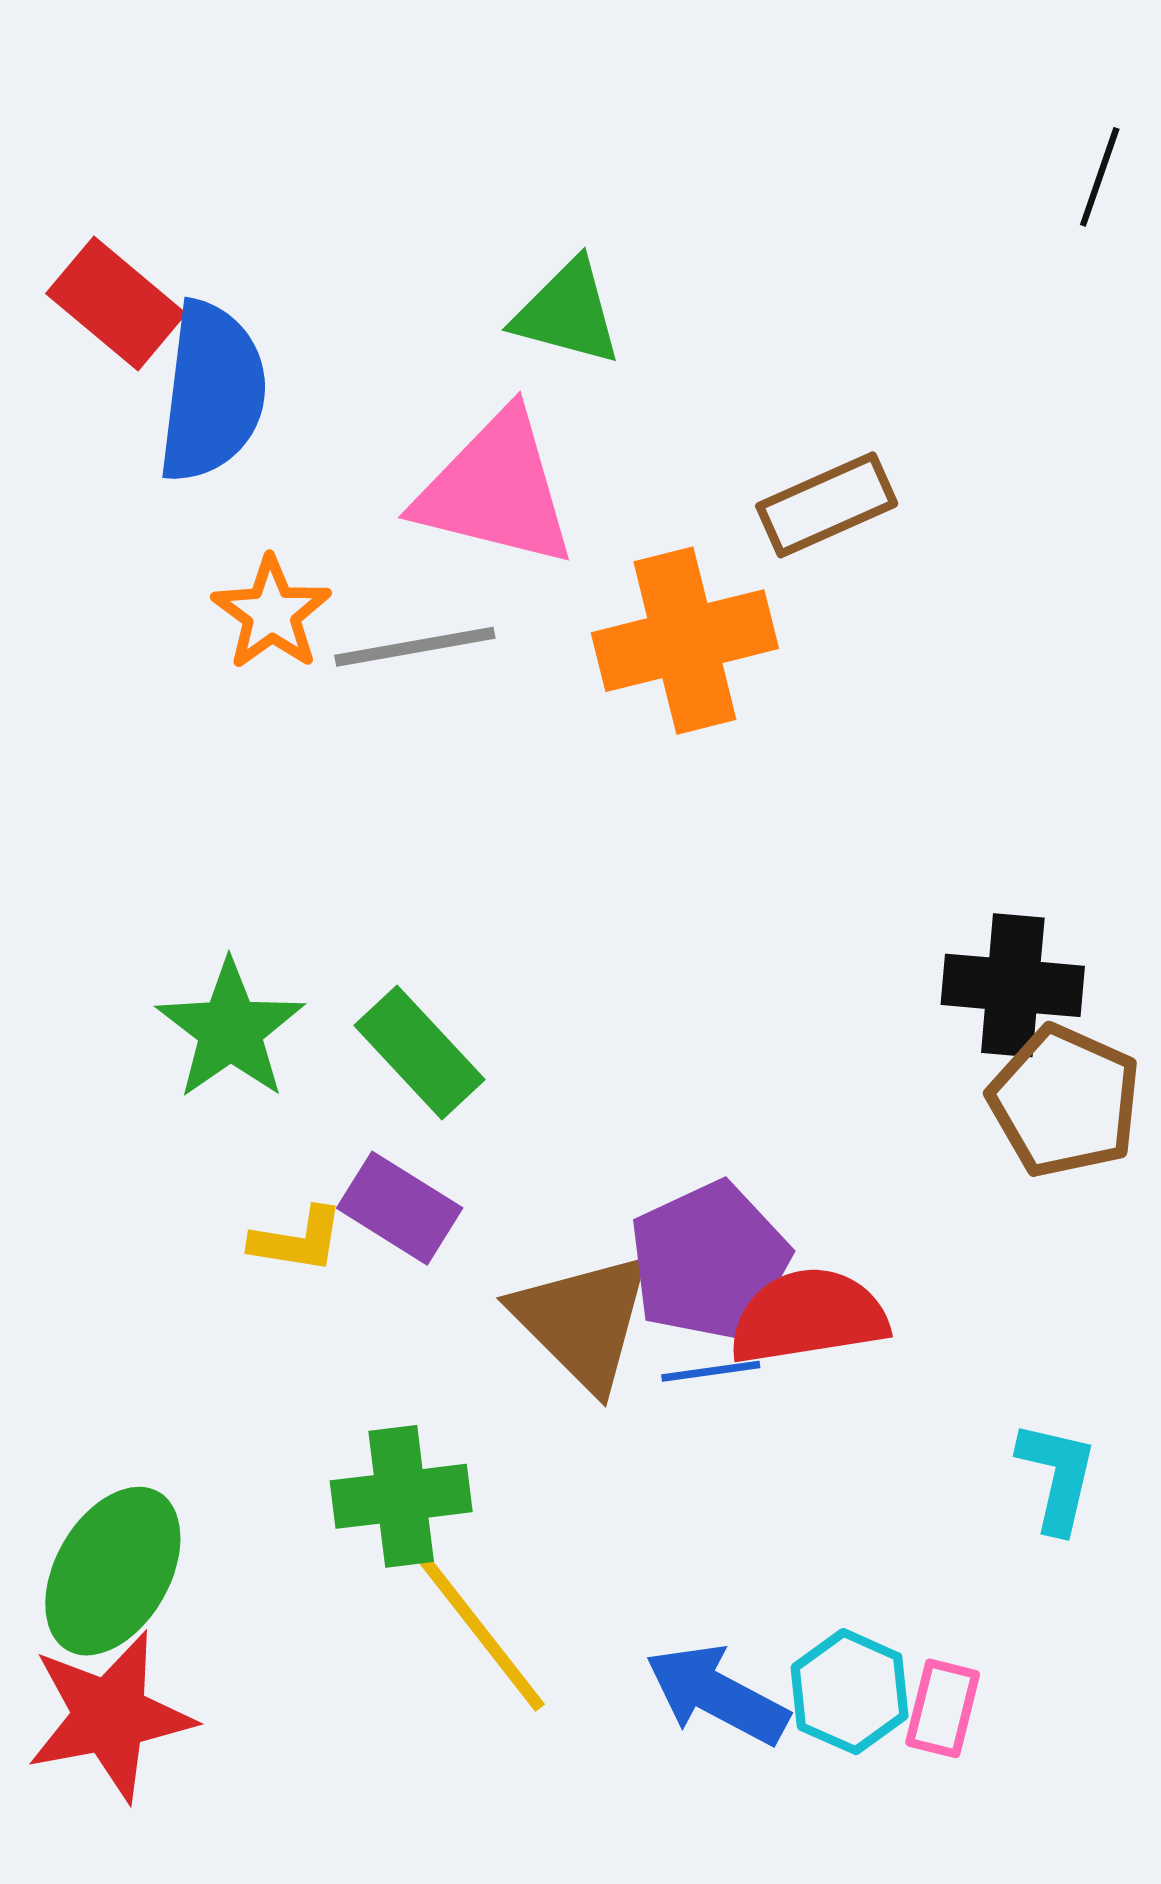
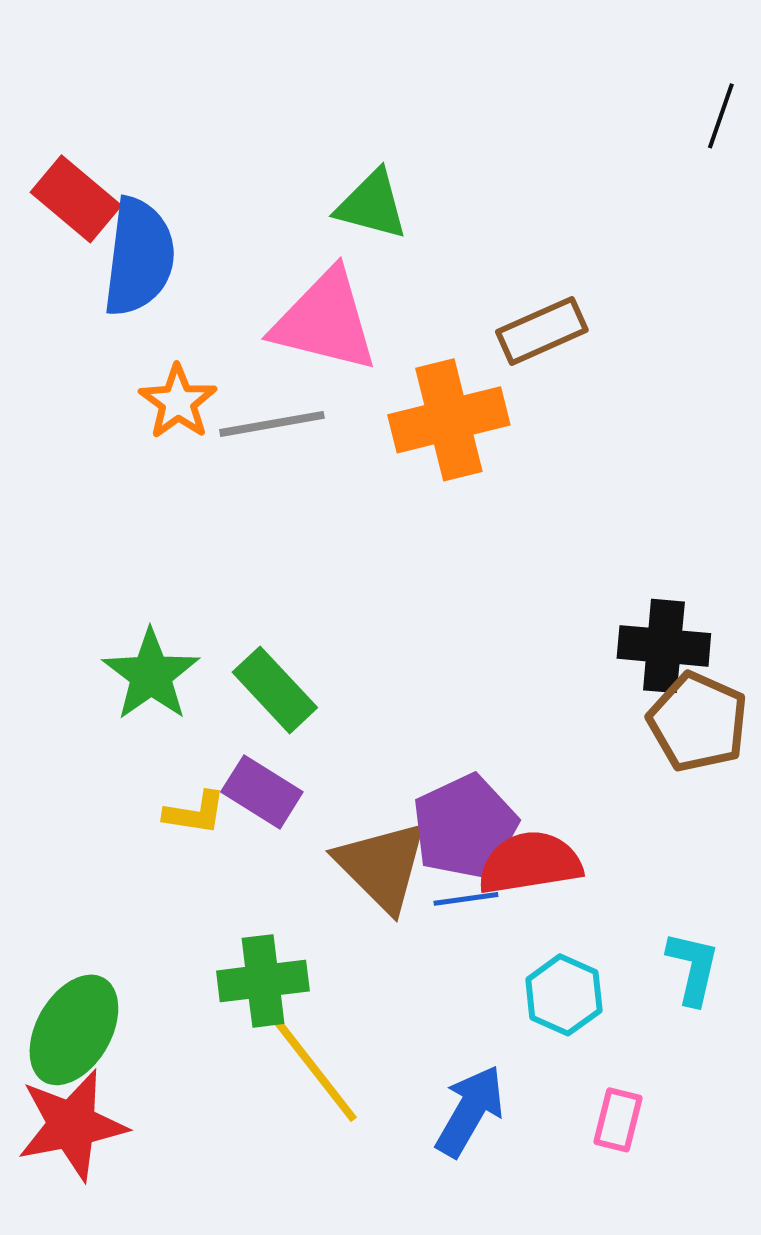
cyan hexagon: (850, 1692) -> (564, 995), moved
blue arrow: (717, 1695) -> (470, 1111), turned 92

